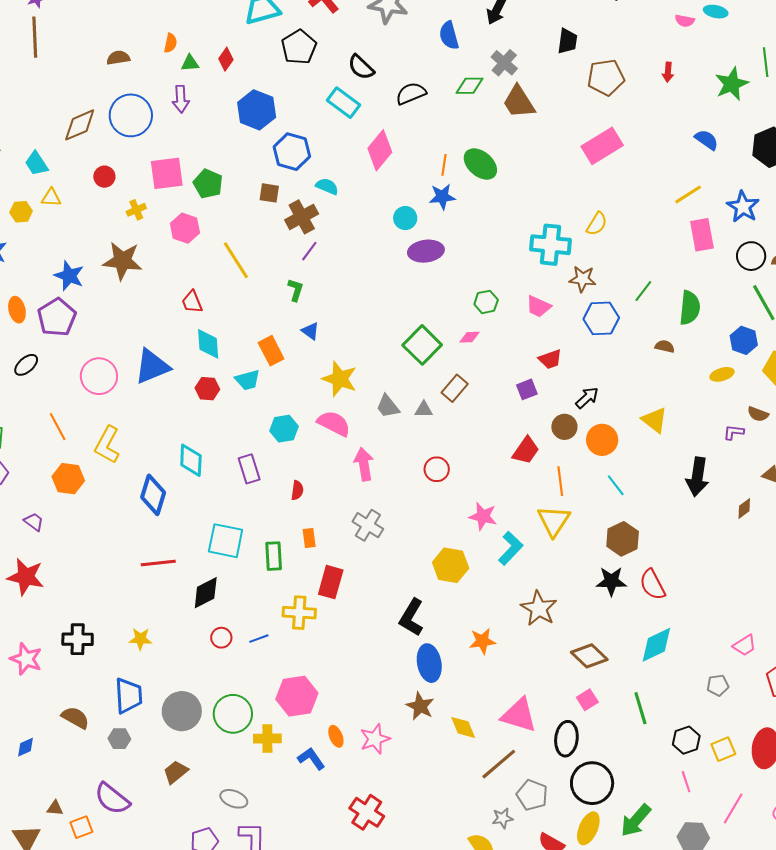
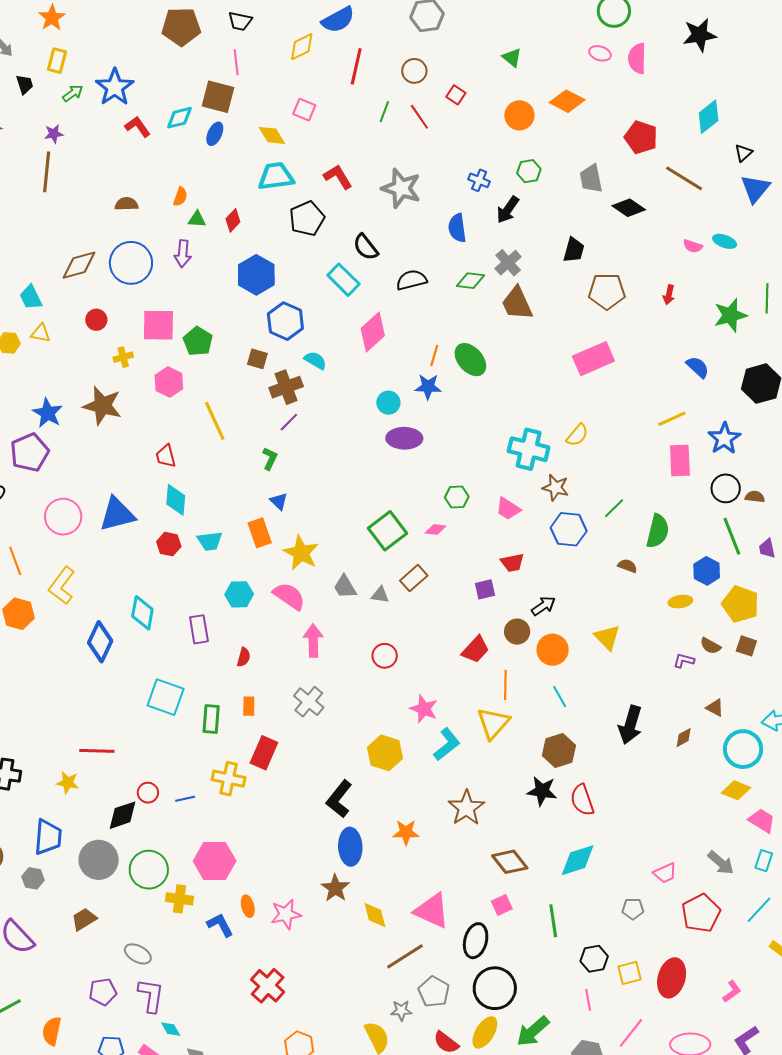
orange rectangle: (271, 351) -> (260, 533), moved
black arrow: (697, 477) -> (630, 725), moved
red line: (158, 563) -> (97, 751), moved
black diamond: (206, 593) -> (122, 815), moved

